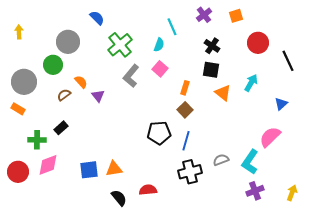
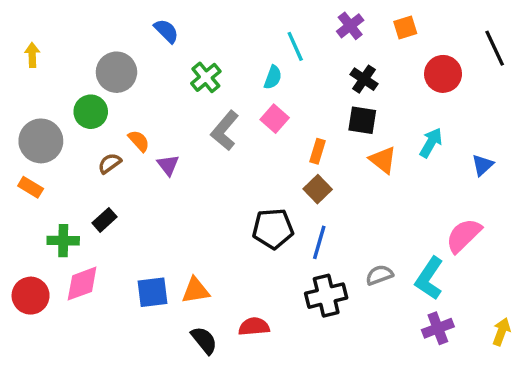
green cross: (120, 45) -> (206, 77), size x0.7
black line: (288, 61) -> (495, 48), moved
blue triangle: (281, 104) -> (483, 165), moved

